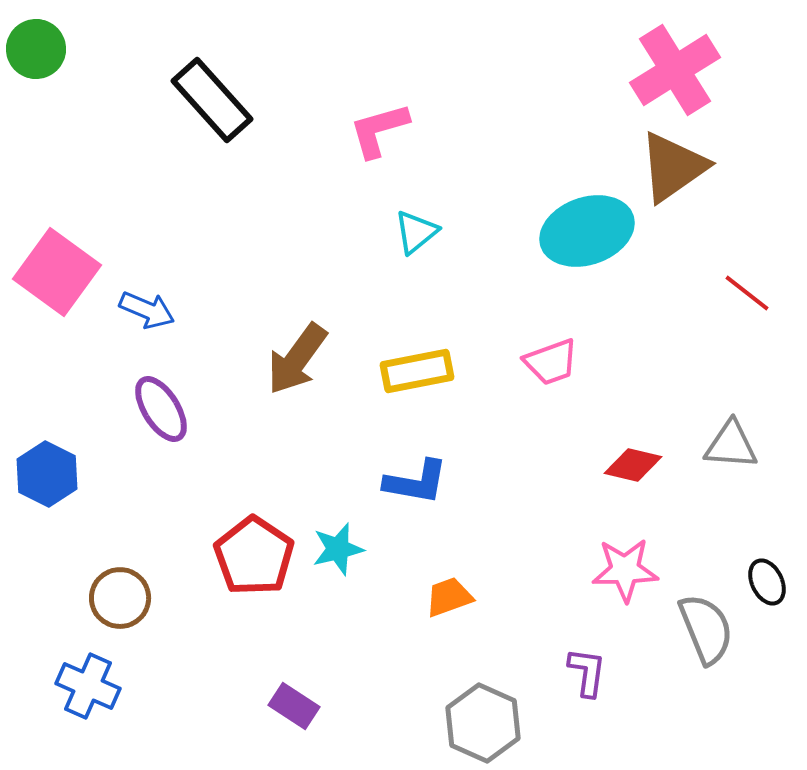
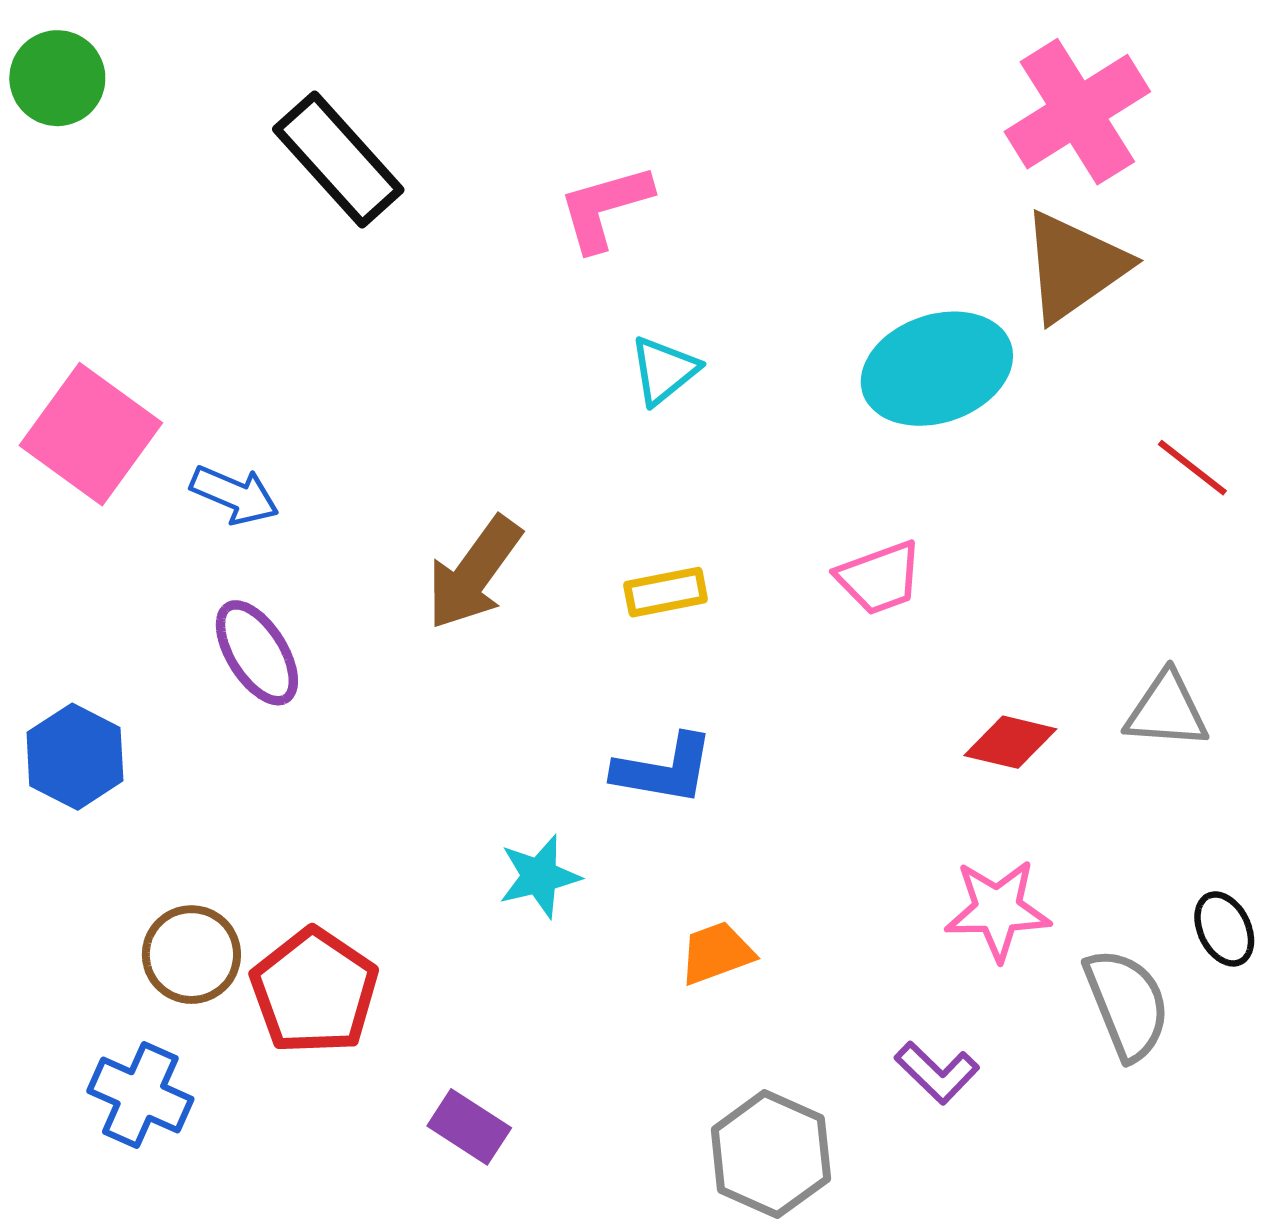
yellow rectangle: (417, 371) -> (666, 592), size x0.7
red pentagon: (254, 556) -> (314, 991), moved
purple L-shape: (587, 672) -> (937, 1073), turned 126

